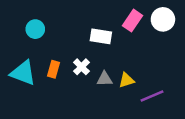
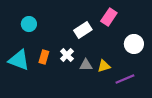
white circle: (163, 19) -> (134, 44), moved
white rectangle: (101, 36) -> (83, 30), turned -42

